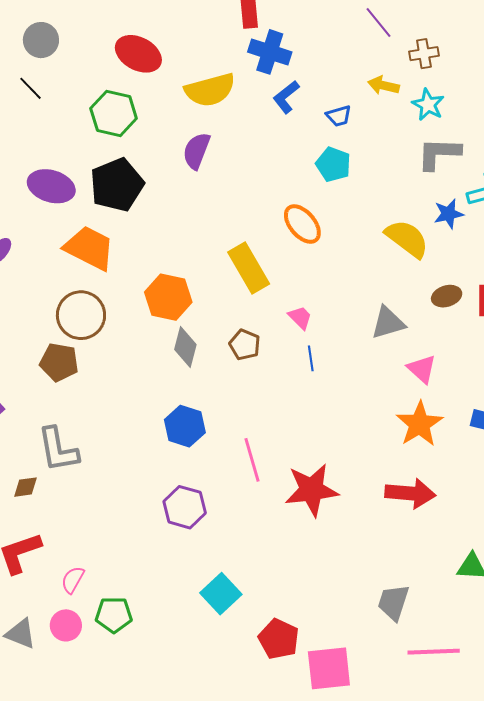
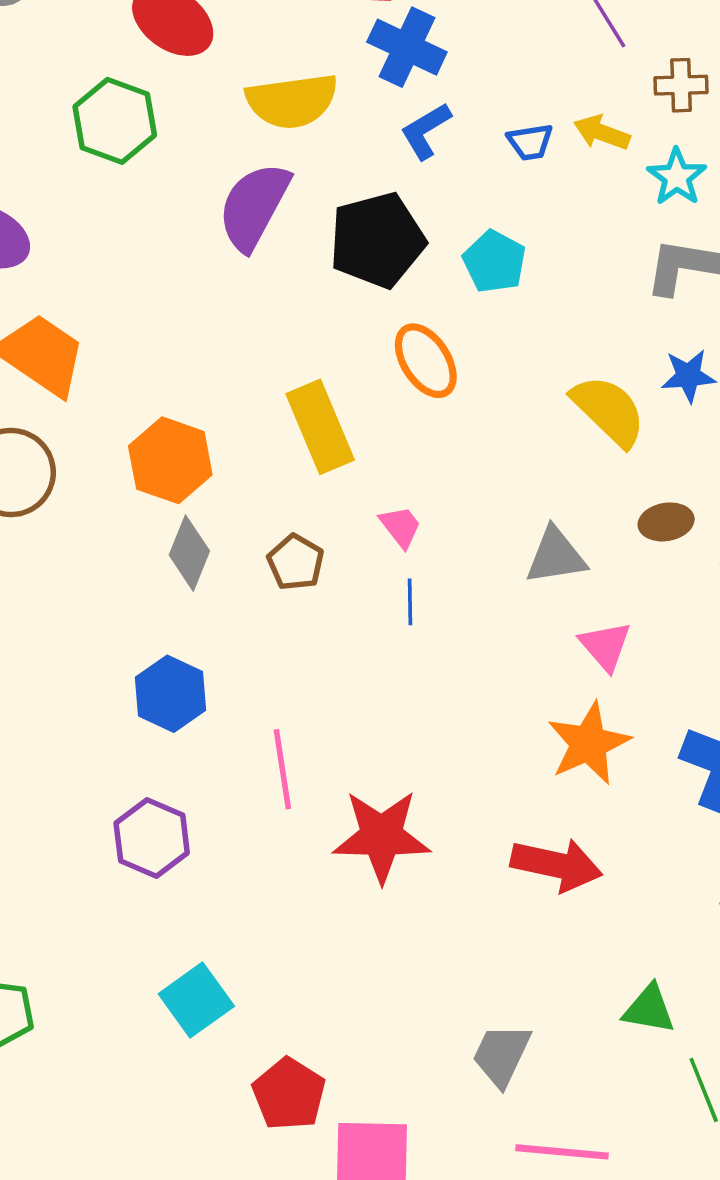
blue trapezoid: (339, 116) -> (530, 142), moved
purple semicircle: (196, 151) -> (254, 206), size x1.4
black pentagon: (117, 185) -> (377, 240), moved

